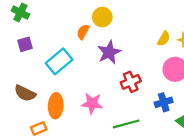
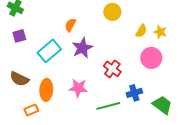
yellow circle: (102, 17) -> (112, 12), moved
purple star: (109, 52) -> (82, 48), moved
red cross: (131, 82) -> (112, 69), turned -30
blue cross: (164, 102) -> (134, 93), moved

